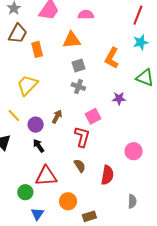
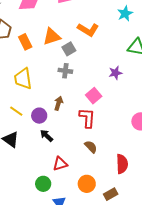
orange triangle: (72, 40) -> (52, 37), moved
orange L-shape: (112, 58) -> (88, 30), moved, turned -75
yellow trapezoid: (27, 85) -> (23, 79), turned -40
gray cross: (78, 86) -> (65, 71), moved
red semicircle: (107, 175) -> (122, 164), moved
red triangle: (46, 176) -> (60, 164), size x0.7

